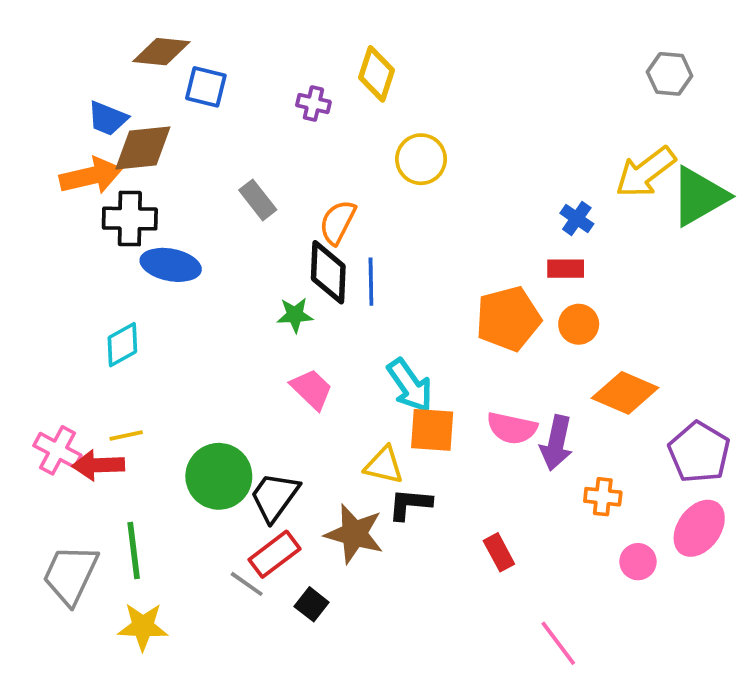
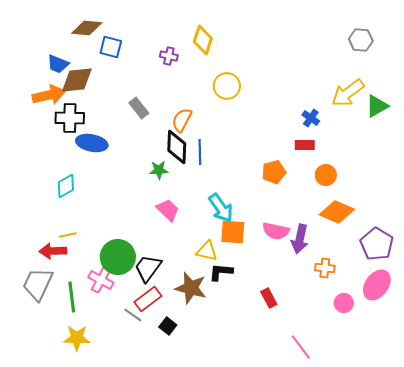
green triangle: (699, 196) -> (377, 106), size x0.7
orange pentagon: (508, 319) -> (274, 172), size x0.7
orange circle: (579, 324) -> (326, 175), moved
pink cross: (57, 450) -> (101, 280), moved
gray trapezoid: (70, 575) -> (38, 284), moved

